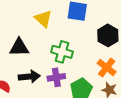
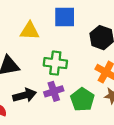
yellow triangle: (43, 19) -> (30, 31), turned -30

